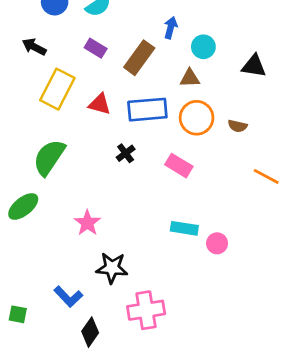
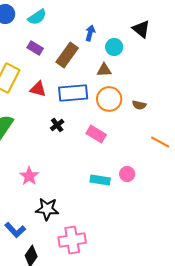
black triangle: (254, 66) -> (141, 29), moved, turned 30
pink circle: (217, 243) -> (127, 174), moved

